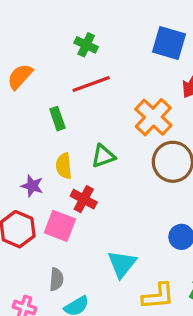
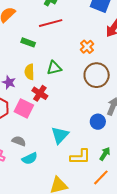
orange cross: (153, 117) -> (87, 47), size x0.6
green rectangle: (57, 119) -> (28, 42), turned -56
gray semicircle: (56, 279) -> (19, 141), turned -80

